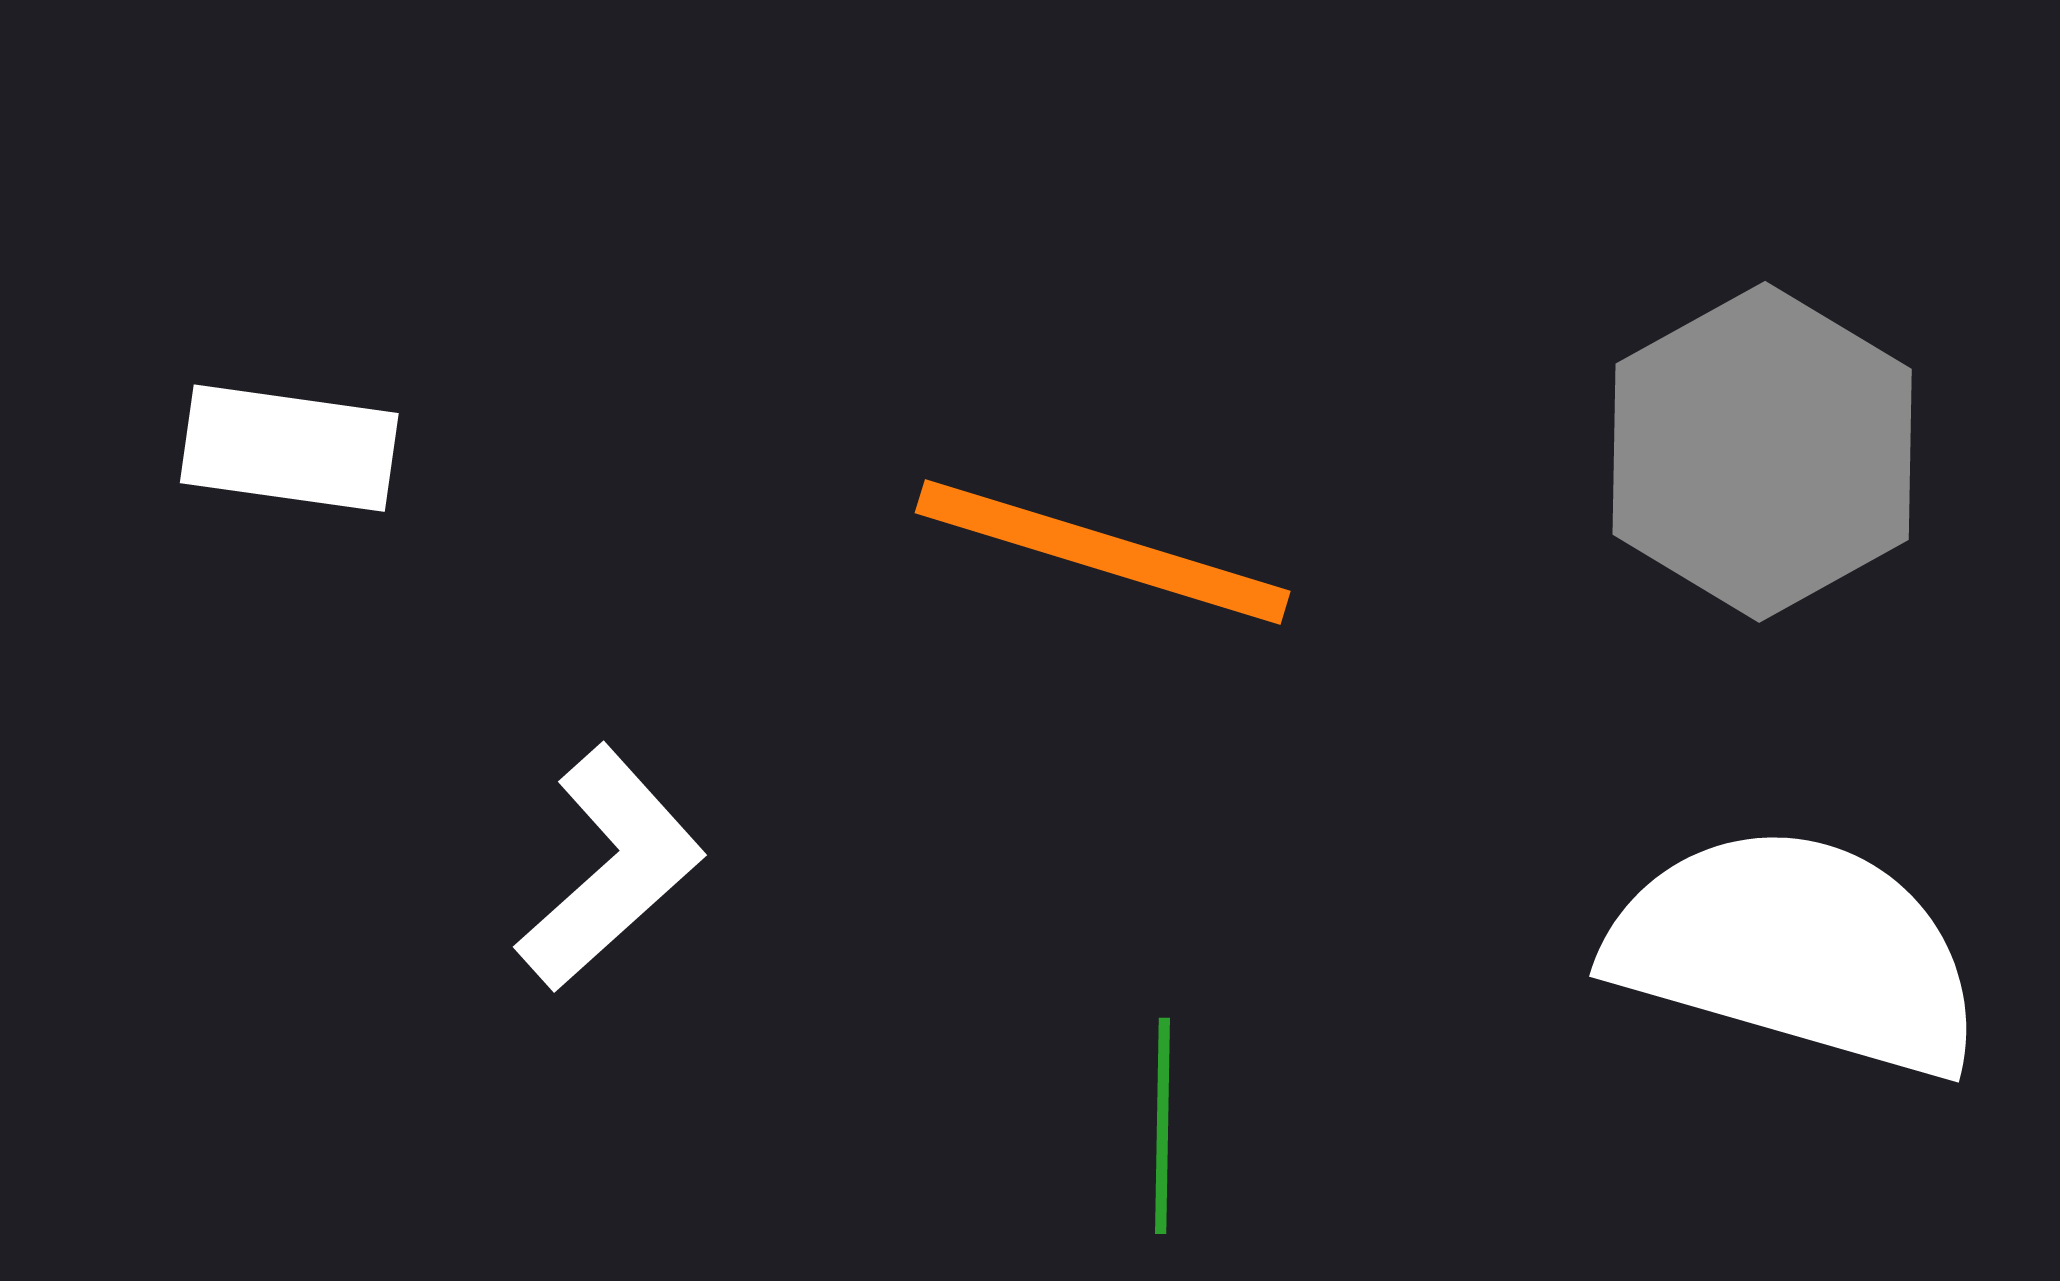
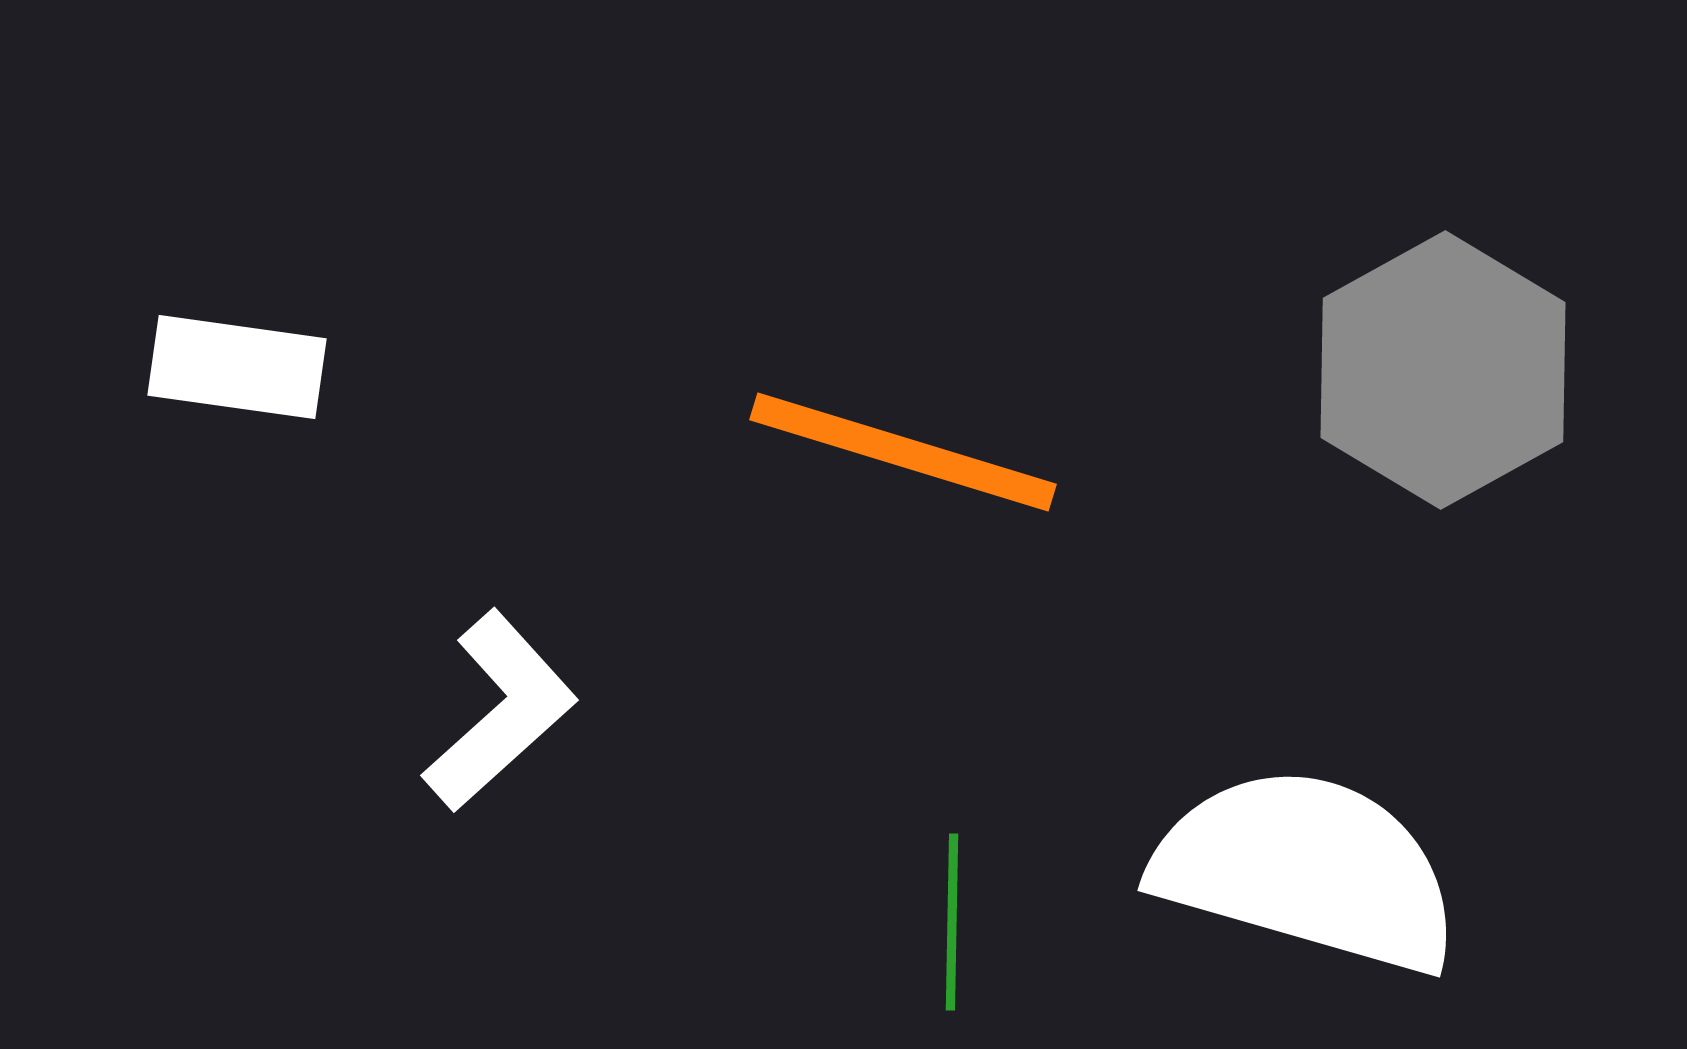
white semicircle: (1796, 951) -> (1307, 870), moved

